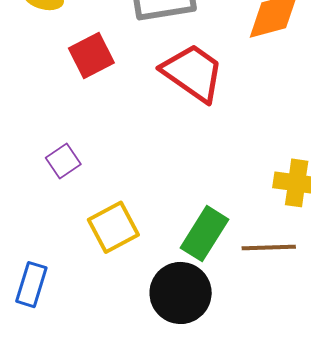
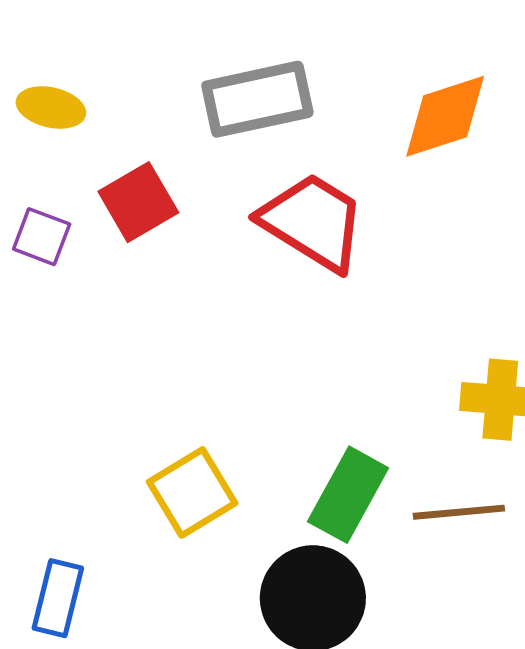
purple square: (63, 161) -> (42, 237), moved, turned -32

